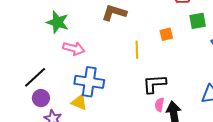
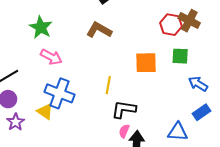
orange square: (166, 34) -> (146, 63), size x1.6
yellow line: (137, 50) -> (108, 85), moved

